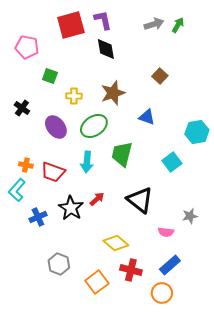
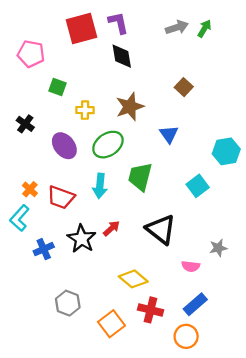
blue triangle: (147, 117) -> (169, 134), turned 36
orange cross: (26, 165) -> (30, 189), turned 32

